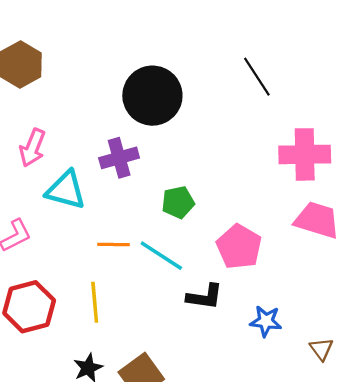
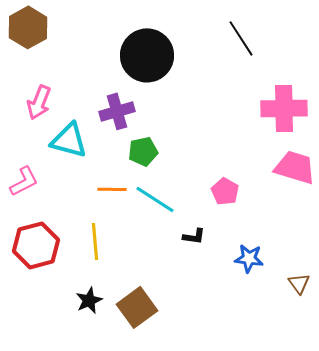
green pentagon: (178, 202) -> (143, 151), moved
pink pentagon: (239, 247) -> (225, 191), size x0.7
black L-shape: (205, 297) -> (194, 236), size x0.7

